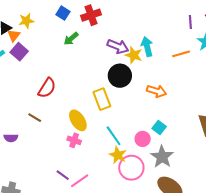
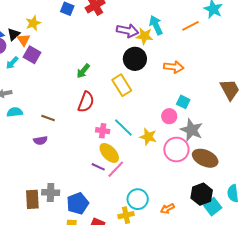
green arrow: (71, 39) -> (83, 71), moved
red semicircle: (47, 88) -> (86, 102), moved
brown line: (35, 118) -> (48, 118), moved
yellow ellipse: (78, 120) -> (109, 153), moved
cyan line: (114, 136) -> (123, 127), moved
pink circle: (131, 168) -> (176, 150), moved

